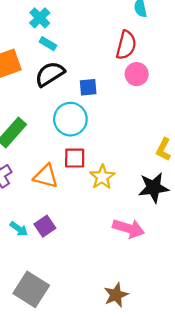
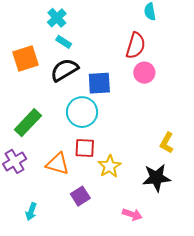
blue square: (88, 87) -> (99, 83), size x1.4
purple square: (45, 226) -> (80, 196), moved
pink arrow: (128, 228) -> (132, 214), size x0.7
cyan arrow: (19, 229) -> (31, 212), turned 72

